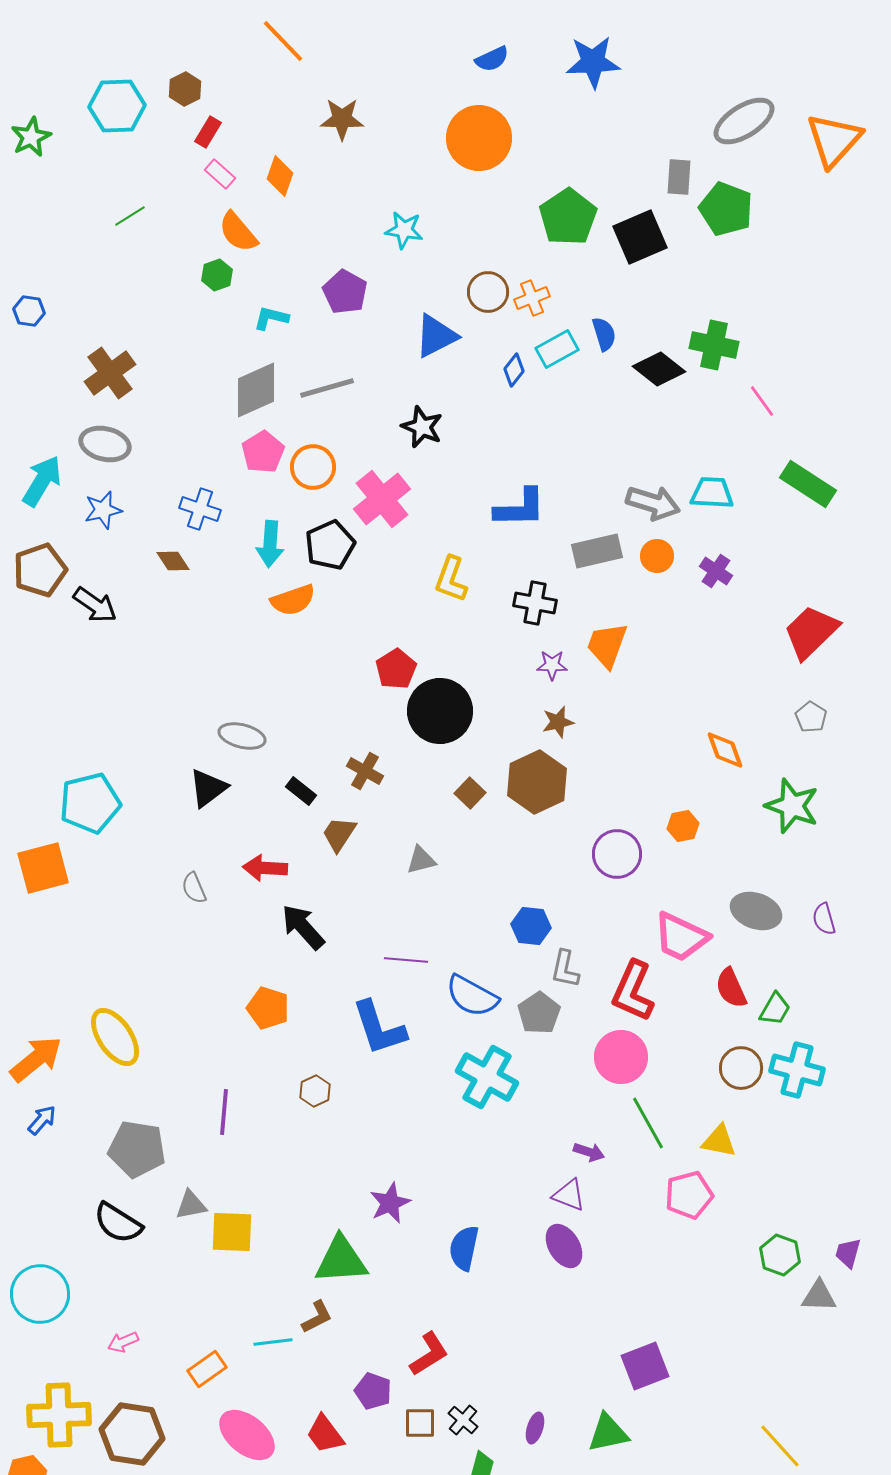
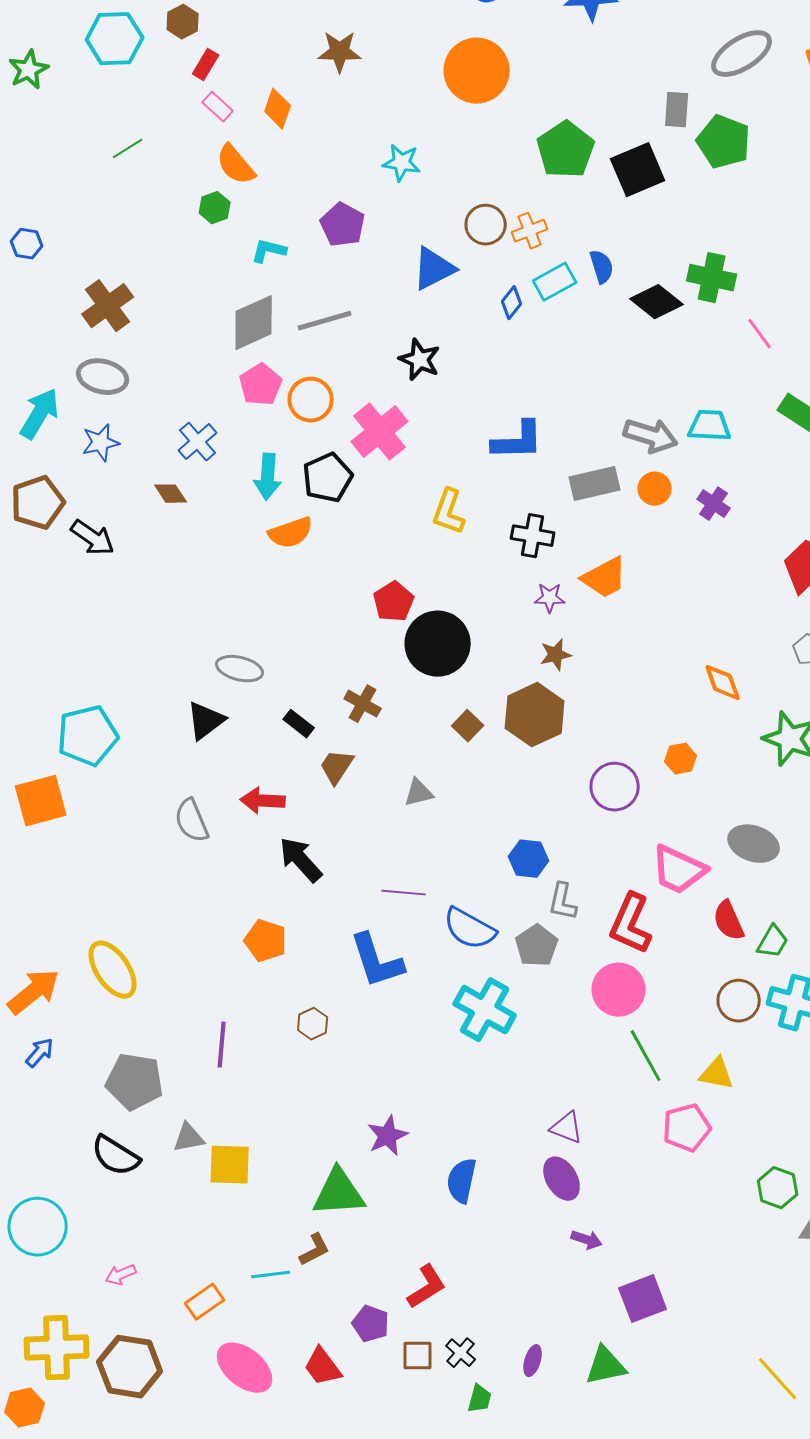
blue cross: (200, 509) -> (198, 442), turned 30
orange trapezoid: (607, 645) -> (605, 578), turned -138
gray semicircle: (194, 888) -> (192, 821), size x1.4
purple arrow: (589, 1152) -> (587, 1240), moved

